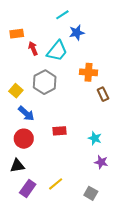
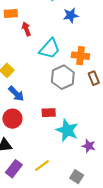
cyan trapezoid: (57, 51) -> (50, 49), moved
gray hexagon: (45, 82) -> (63, 77), moved
cyan star: (95, 138) -> (67, 130), moved, size x1.6

